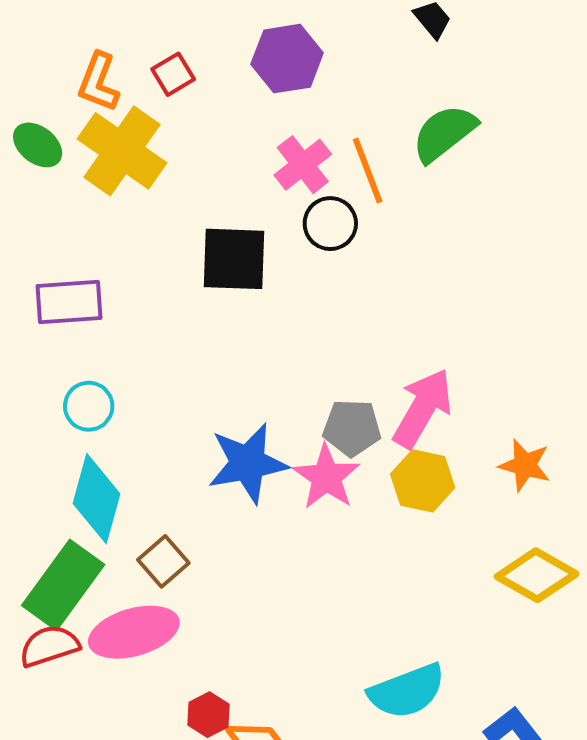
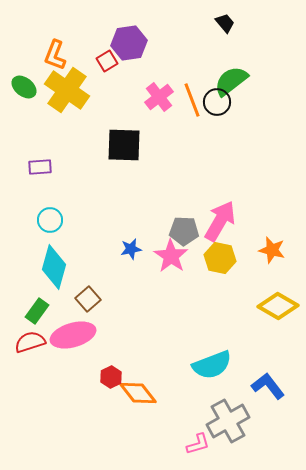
purple hexagon: (287, 59) -> (129, 43), moved
red square: (173, 74) -> (107, 61), moved
black circle: (330, 224) -> (217, 102), moved
purple rectangle: (69, 302) -> (40, 167), size x0.7
blue star: (248, 463) -> (131, 249), size x0.5
green rectangle: (63, 585) -> (37, 311), size x0.6

